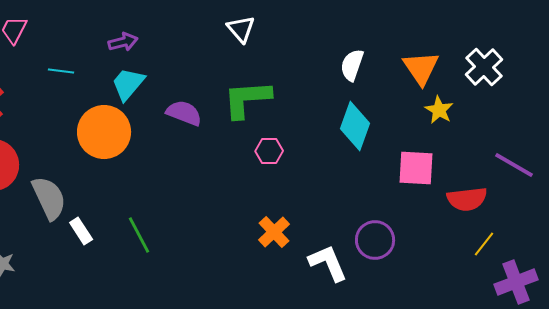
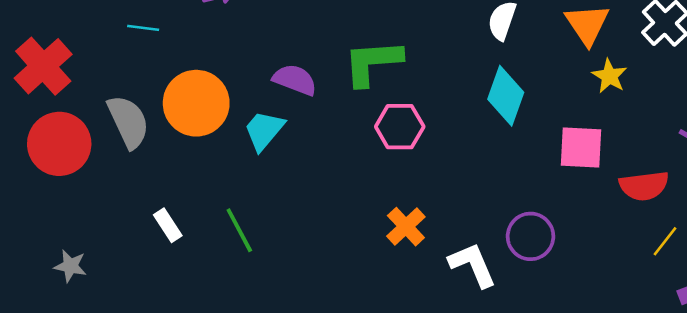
cyan trapezoid: (128, 84) -> (264, 130), moved
pink hexagon: (269, 151) -> (400, 127), size x1.4
gray semicircle: (49, 198) -> (128, 122), moved

